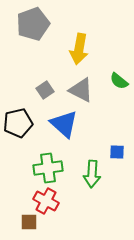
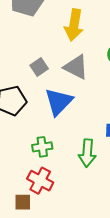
blue triangle: (64, 124) -> (59, 102), turned 32
green cross: (48, 168) -> (42, 147), size x0.7

